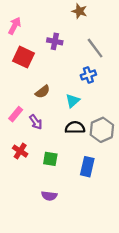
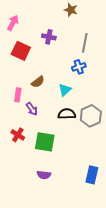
gray line: (95, 48) -> (85, 43), turned 48
pink rectangle: (16, 114) -> (18, 95), moved, turned -32
green square: (50, 159) -> (45, 142), size x1.5
blue rectangle: (87, 167) -> (92, 175), moved

